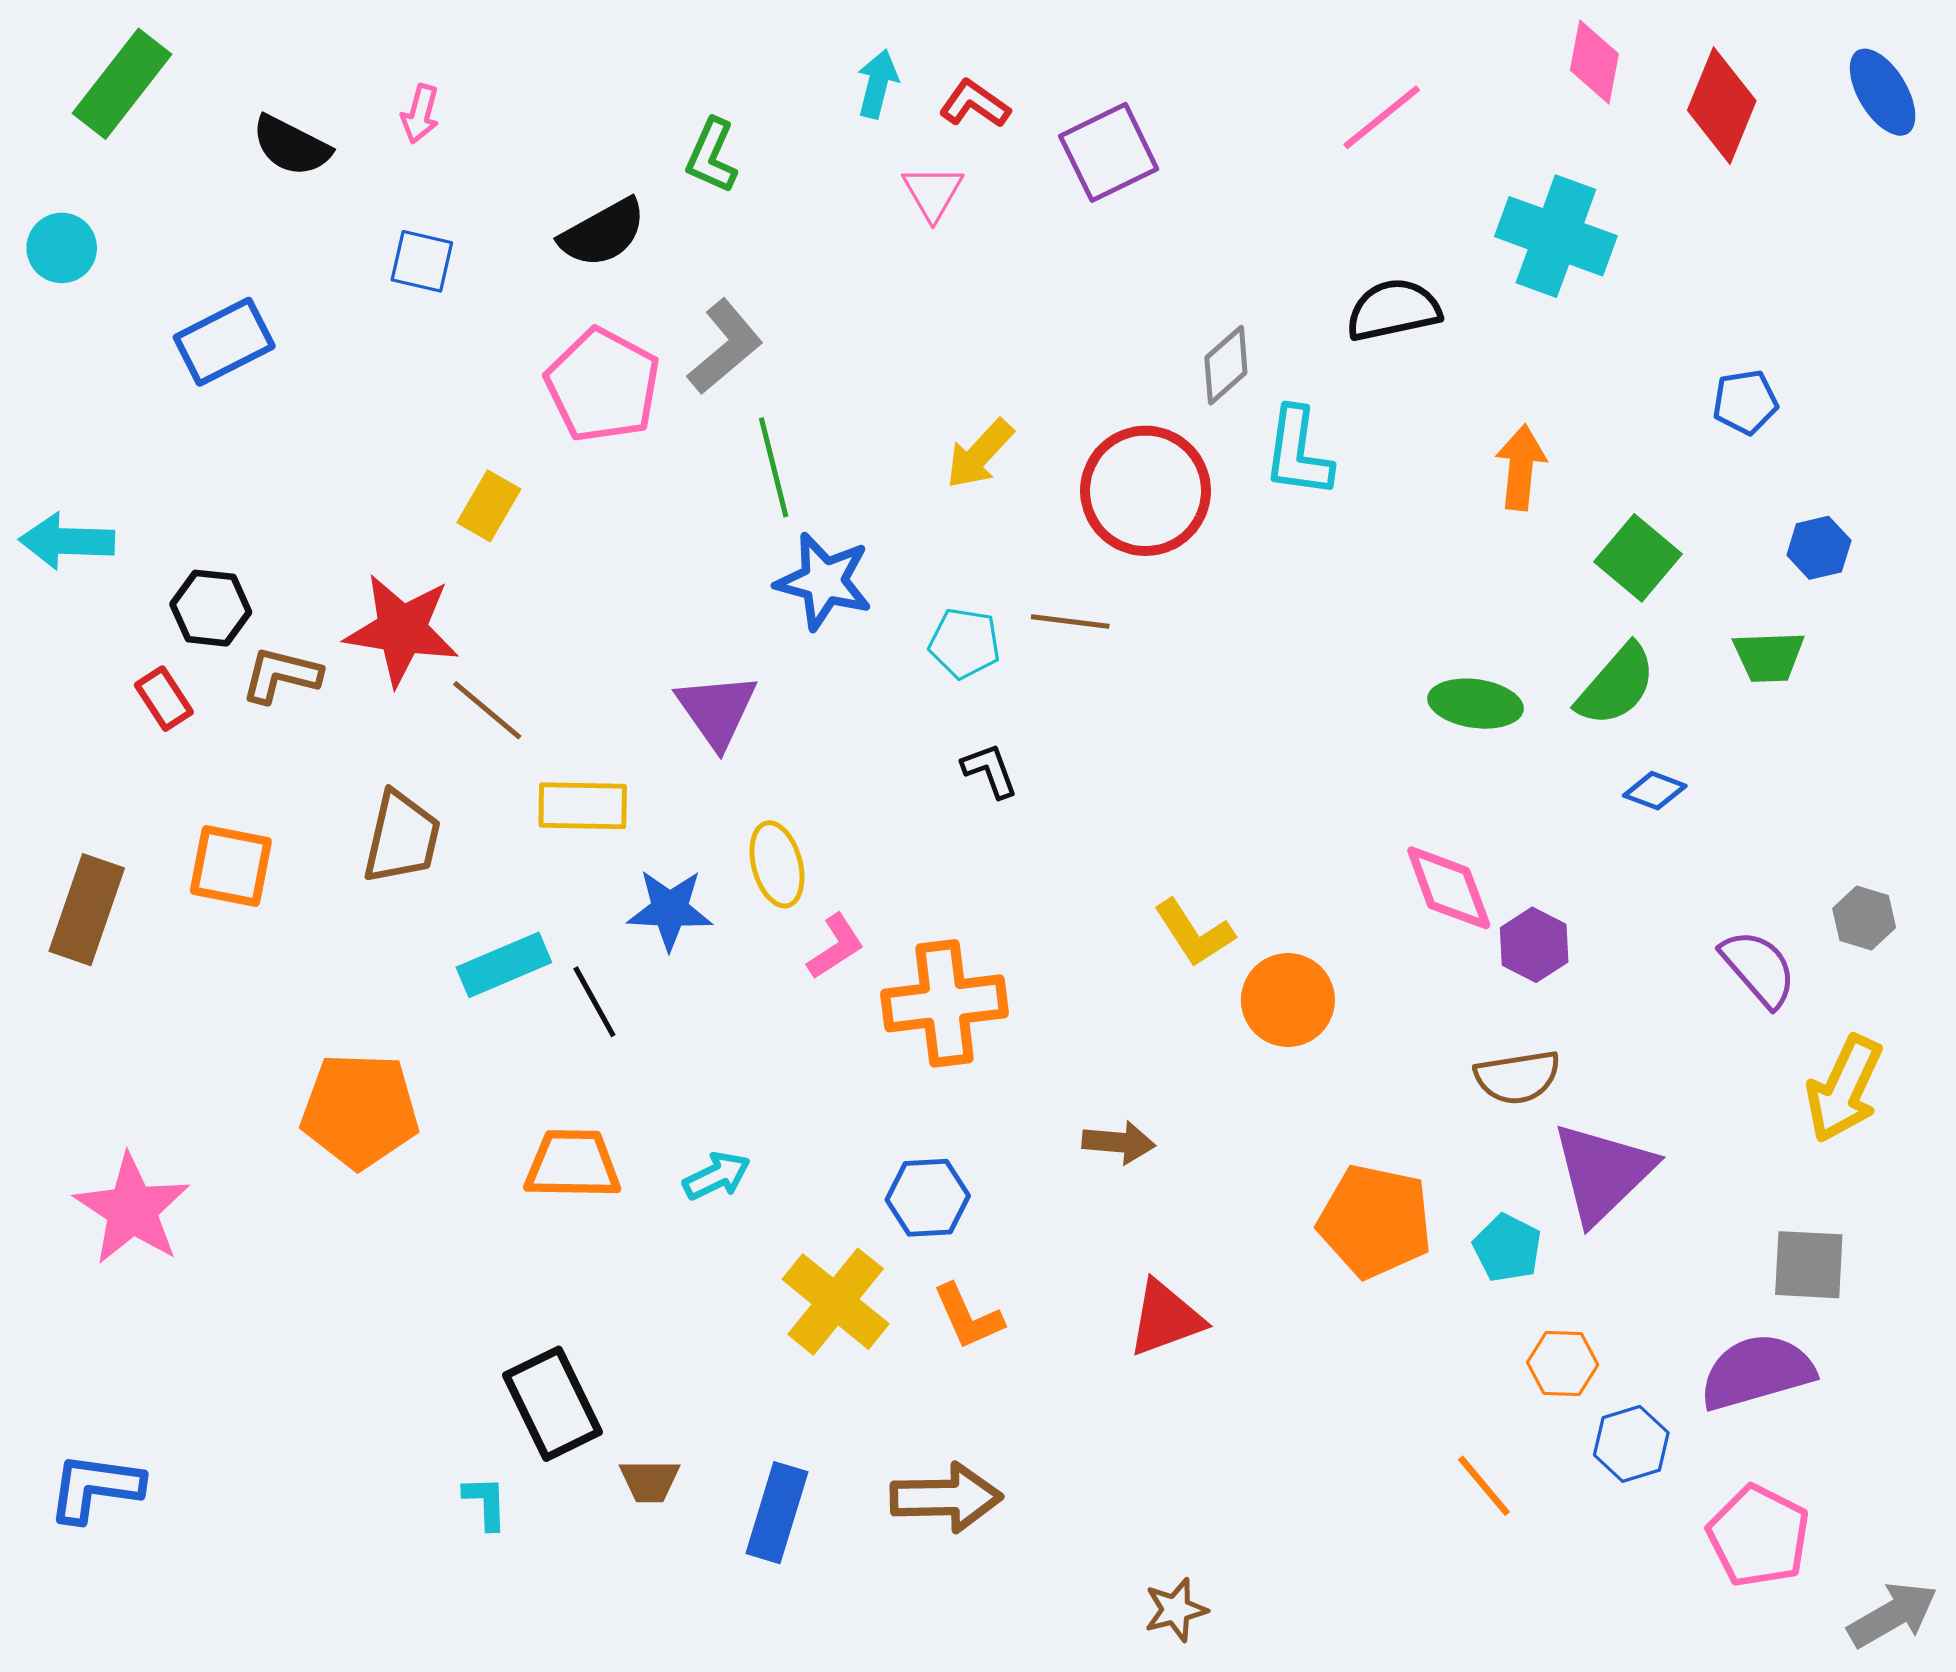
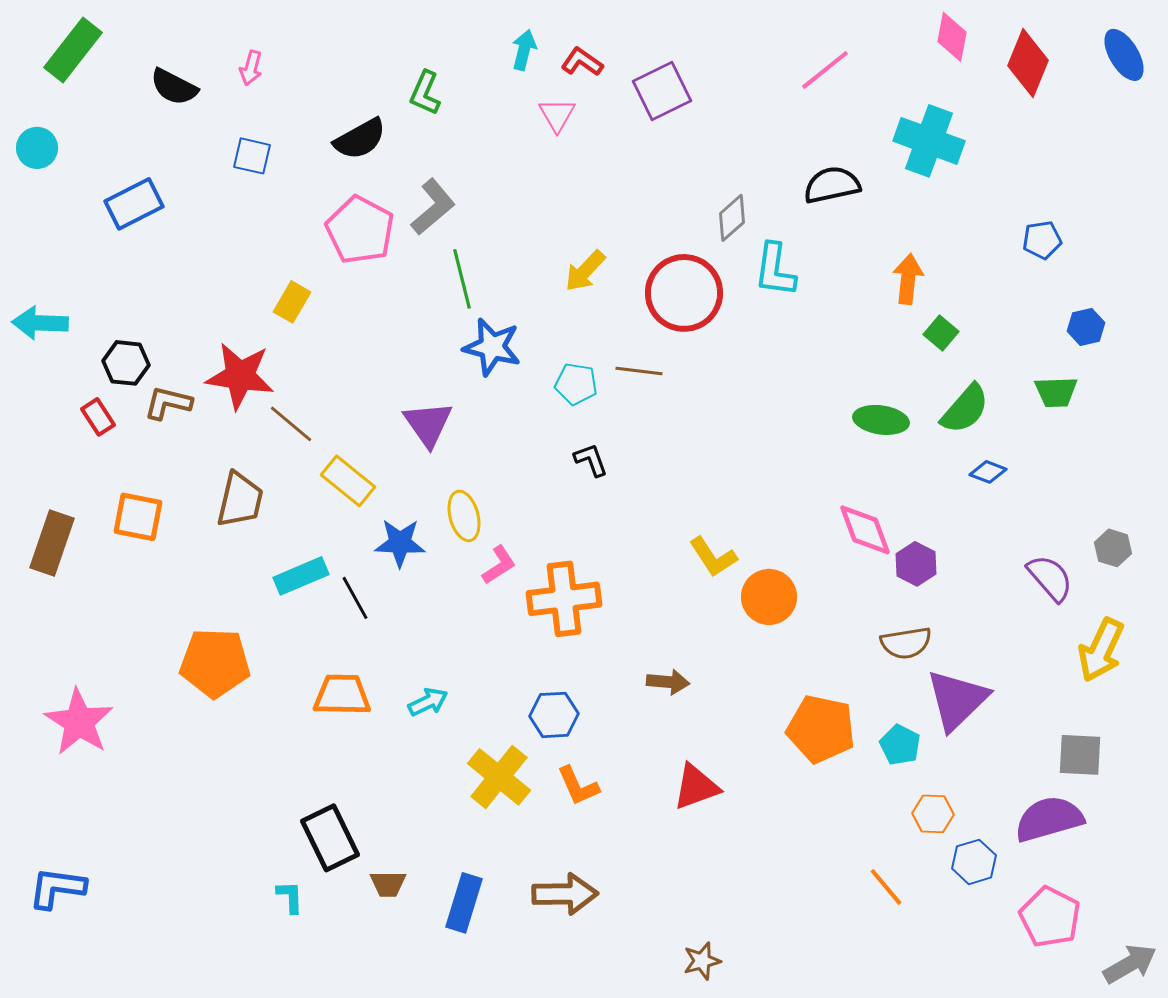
green square: (1638, 558) -> (941, 333), moved, size x0.7
yellow rectangle: (583, 806) -> (348, 481), turned 38

